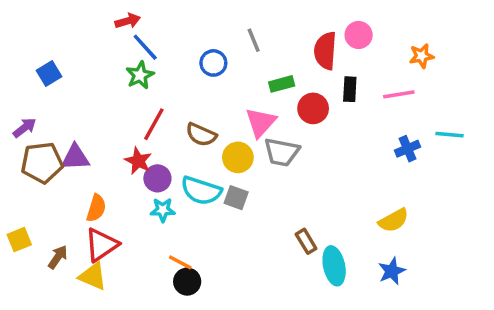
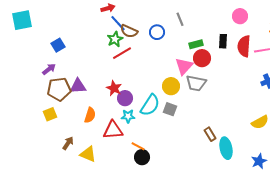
red semicircle: (325, 51) -> (244, 46), moved
blue square: (49, 73) -> (58, 45), moved
black rectangle: (350, 89) -> (223, 41), moved
red circle: (313, 108) -> (202, 58), moved
red line: (154, 124) -> (122, 53), moved, turned 30
brown semicircle: (201, 135) -> (129, 31), moved
cyan semicircle: (201, 191) -> (150, 105), turned -75
yellow square: (19, 240) -> (50, 114), moved
red triangle: (101, 245) -> (113, 130), moved, turned 30
blue star: (392, 271) -> (259, 161), moved

